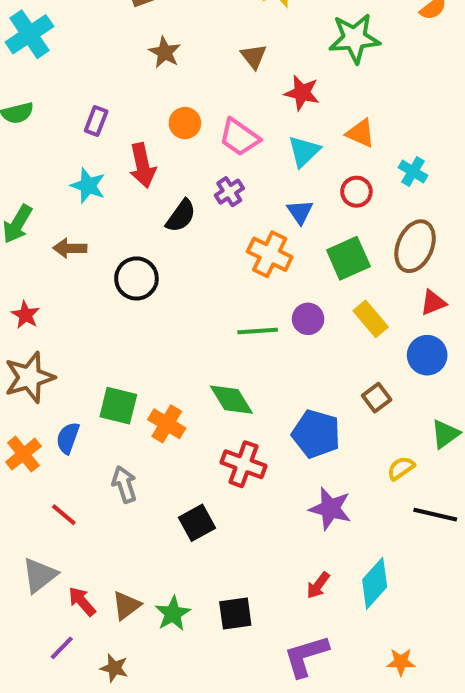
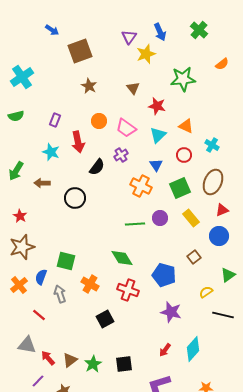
orange cross: (167, 424) -> (90, 284), moved
gray arrow: (124, 484) -> (60, 294), moved
gray triangle: (40, 575) -> (27, 345), turned 48

